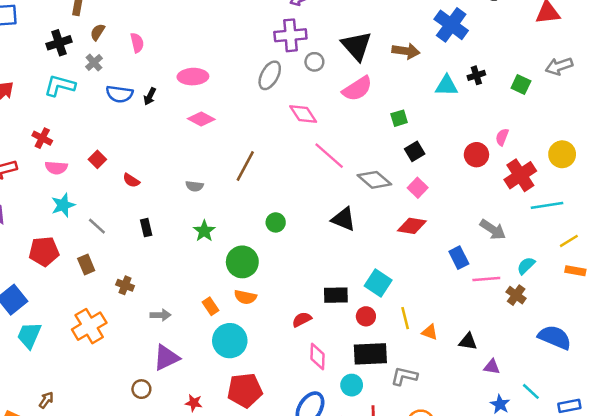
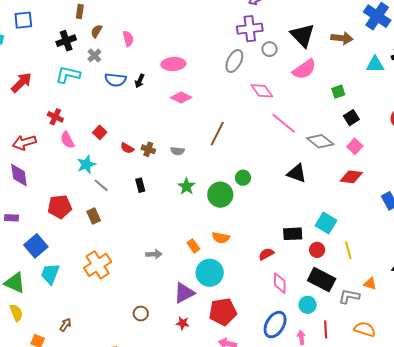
pink semicircle: (56, 168) -> (67, 140), turned 60
cyan star: (63, 205) -> (86, 164), moved
green circle: (242, 262) -> (220, 195), moved
brown cross: (125, 285) -> (148, 149), moved
orange triangle: (430, 332) -> (370, 284), moved
black rectangle: (370, 354) -> (322, 280), turned 32
purple triangle: (166, 358) -> (184, 293), moved

